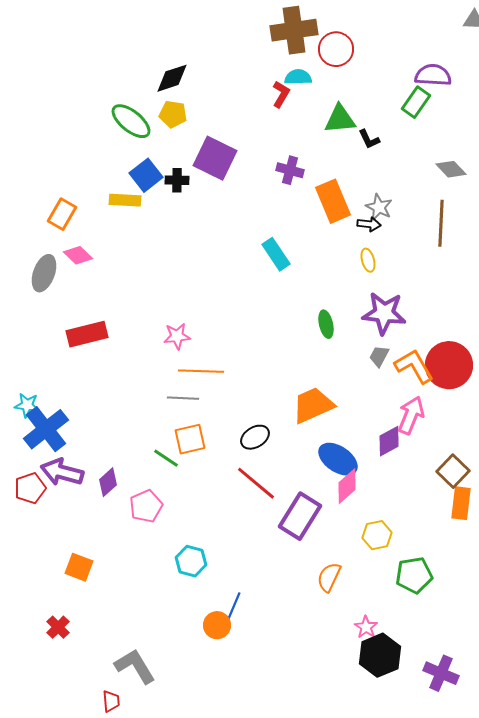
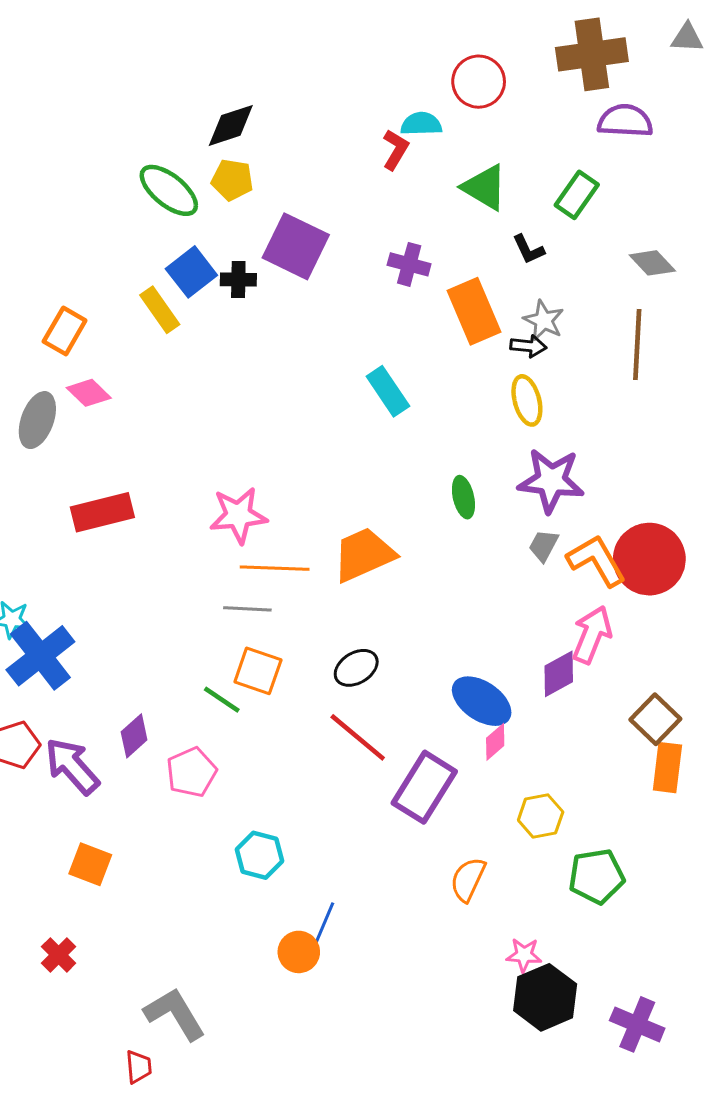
brown cross: (294, 30) -> (592, 54), moved
green rectangle: (416, 102) -> (577, 195), moved
green triangle: (340, 119) -> (485, 187), turned 36
black L-shape: (369, 139) -> (528, 249), moved
yellow rectangle: (125, 200) -> (160, 310), turned 52
yellow ellipse: (368, 260) -> (527, 400), size x1.4
pink star: (177, 336) -> (238, 515), size x1.4
orange trapezoid: (313, 405) -> (364, 555), moved
orange square: (190, 439) -> (258, 671), turned 32
purple arrow: (62, 472) -> (72, 766), moved, turned 33
pink diamond: (347, 486) -> (495, 742), size x0.7
pink star: (366, 627) -> (524, 955), turned -30

